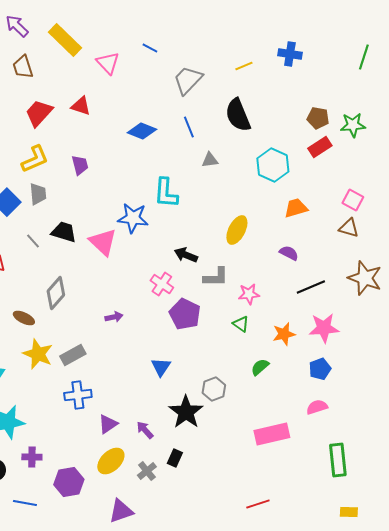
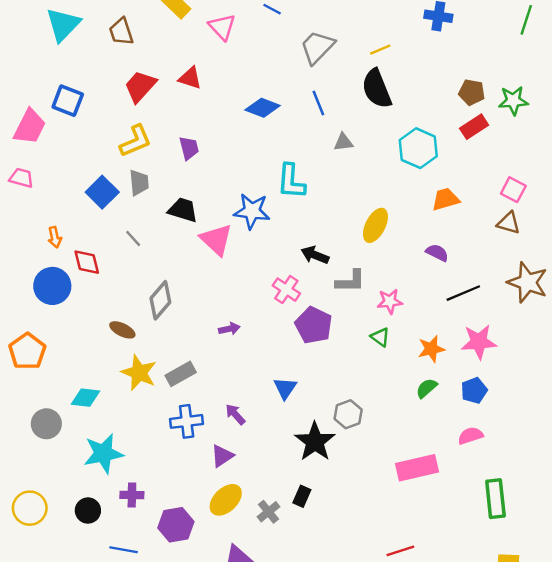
yellow line: (244, 66) -> (380, 50), moved
black trapezoid: (64, 232) -> (183, 210), moved
green semicircle: (260, 367) -> (427, 388), moved
purple arrow: (145, 430) -> (235, 414), moved

